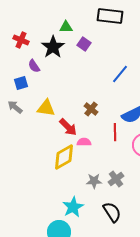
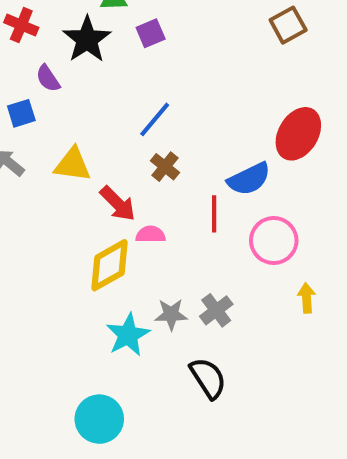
purple square: (84, 44) -> (151, 33), turned 32
blue line: (120, 74) -> (155, 119), moved
cyan star: (73, 207) -> (128, 335), moved

